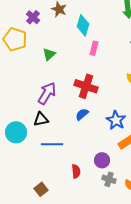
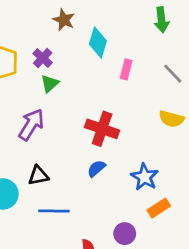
purple cross: (33, 17) -> (43, 58), moved
pink rectangle: (94, 48) -> (126, 69), moved
purple arrow: (47, 93) -> (31, 125), moved

